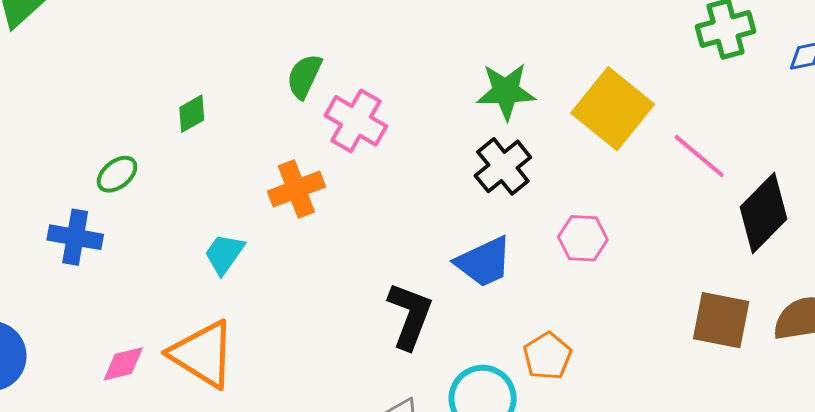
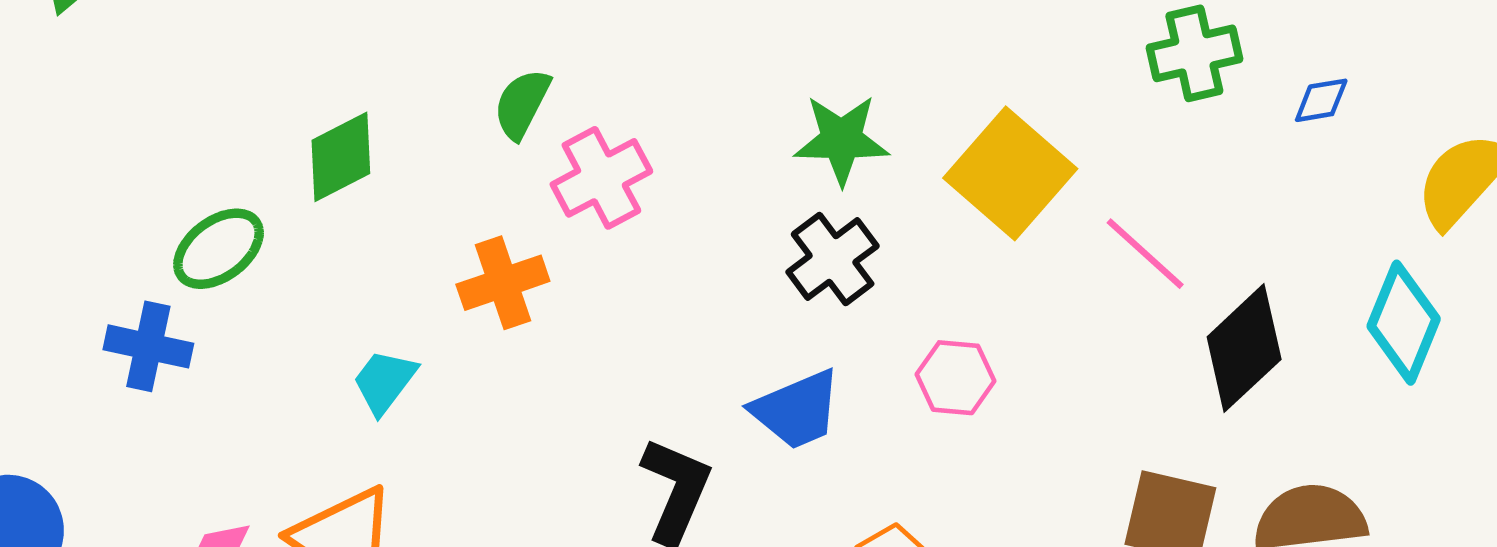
green diamond: (192, 114) -> (341, 157), size x1.5
pink cross: (356, 121) -> (601, 178), turned 30
green ellipse: (117, 174) -> (219, 249), size x1.4

